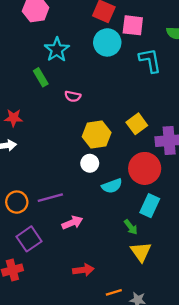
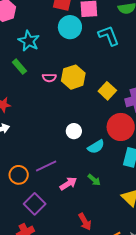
yellow hexagon: (97, 135) -> (73, 77), moved
green arrow: (131, 227) -> (94, 180), moved
red arrow: (83, 270) -> (85, 222), turned 78

